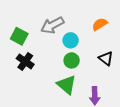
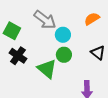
gray arrow: (52, 25) -> (45, 20), turned -115
green triangle: (67, 85) -> (47, 69), moved

